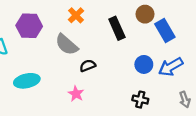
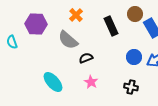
cyan ellipse: (27, 81) -> (53, 82), moved, turned 60
pink star: (76, 94) -> (91, 82), moved

